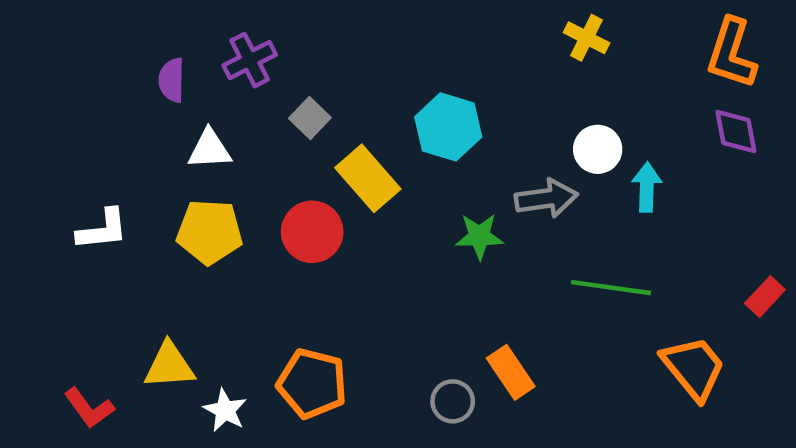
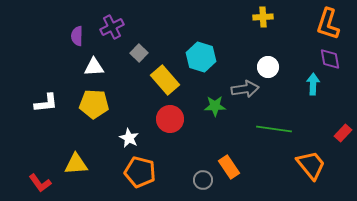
yellow cross: (586, 38) -> (263, 17), turned -30
cyan arrow: (647, 187) -> (313, 84), moved
red circle: (312, 232) -> (170, 119), moved
white star: (225, 410) -> (129, 138), moved

